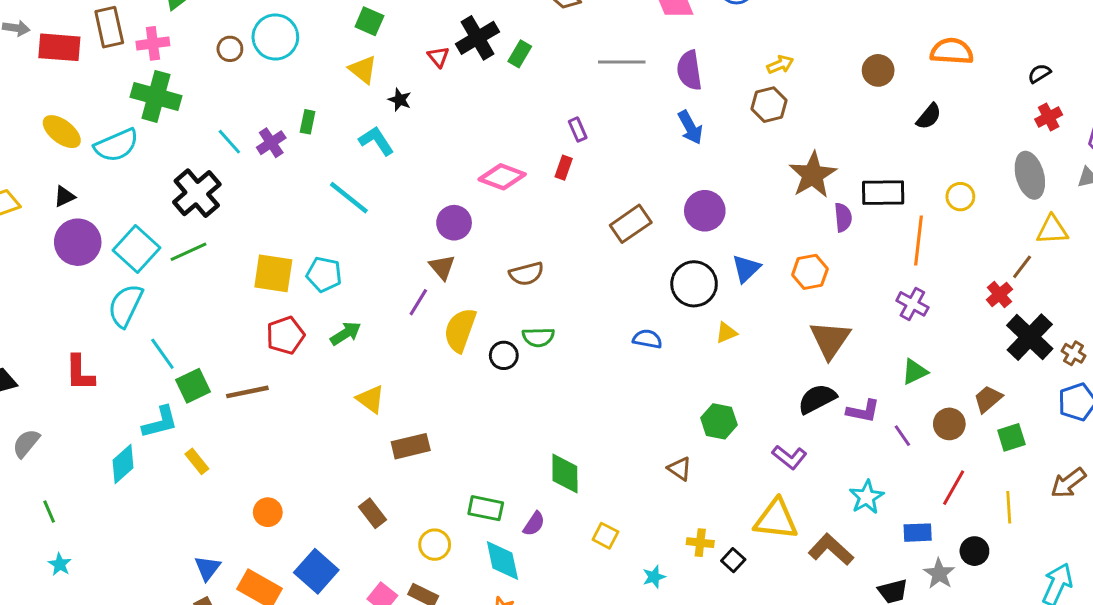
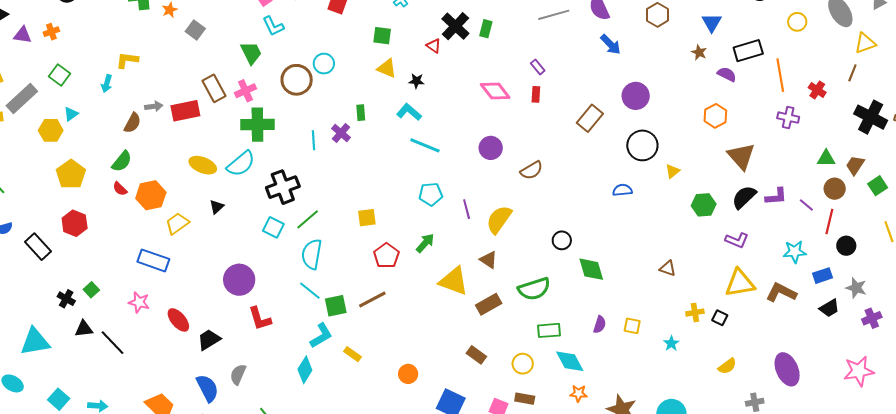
cyan circle: (275, 37) -> (324, 64), size x0.7
brown circle: (230, 49) -> (297, 80), size x1.8
cyan line: (229, 142) -> (314, 140), turned 54
brown star: (813, 175) -> (699, 52), size x0.5
pink diamond: (502, 177) -> (495, 91), moved, turned 48
black cross: (197, 193) -> (283, 187), moved, turned 36
yellow circle: (960, 197) -> (797, 22), moved
cyan line: (349, 198) -> (425, 145), moved
purple semicircle: (843, 217) -> (727, 74), turned -42
purple circle: (454, 223) -> (491, 148), moved
purple circle: (78, 242) -> (239, 280), moved
cyan square: (137, 249) -> (273, 227), size x0.7
brown triangle: (442, 267) -> (489, 260), moved
blue triangle: (746, 269) -> (712, 23), moved
yellow square: (273, 273) -> (367, 218), size x0.7
cyan pentagon: (324, 274) -> (431, 194), moved
red cross: (999, 295) -> (817, 90), moved
purple line: (418, 302) -> (467, 209), turned -30
cyan semicircle: (126, 306) -> (312, 254), moved
yellow semicircle: (460, 330) -> (499, 219), turned 32
green semicircle: (538, 337) -> (534, 289), moved, size x1.5
black circle: (504, 355) -> (562, 240), moved
green triangle: (915, 372) -> (826, 158), moved, turned 42
green square: (193, 386) -> (336, 306), turned 30
yellow triangle: (371, 399) -> (454, 281), size x1.5
green hexagon: (719, 421) -> (704, 205), moved
green diamond: (565, 474) -> (591, 269), moved
red line: (954, 488) -> (829, 221), moved
cyan star: (867, 497) -> (795, 252), turned -30
purple semicircle: (534, 524) -> (600, 325), moved
blue rectangle: (918, 533) -> (823, 276), moved
black circle: (974, 551) -> (846, 246), moved

